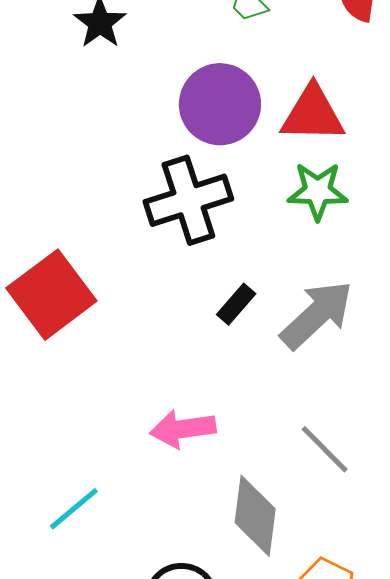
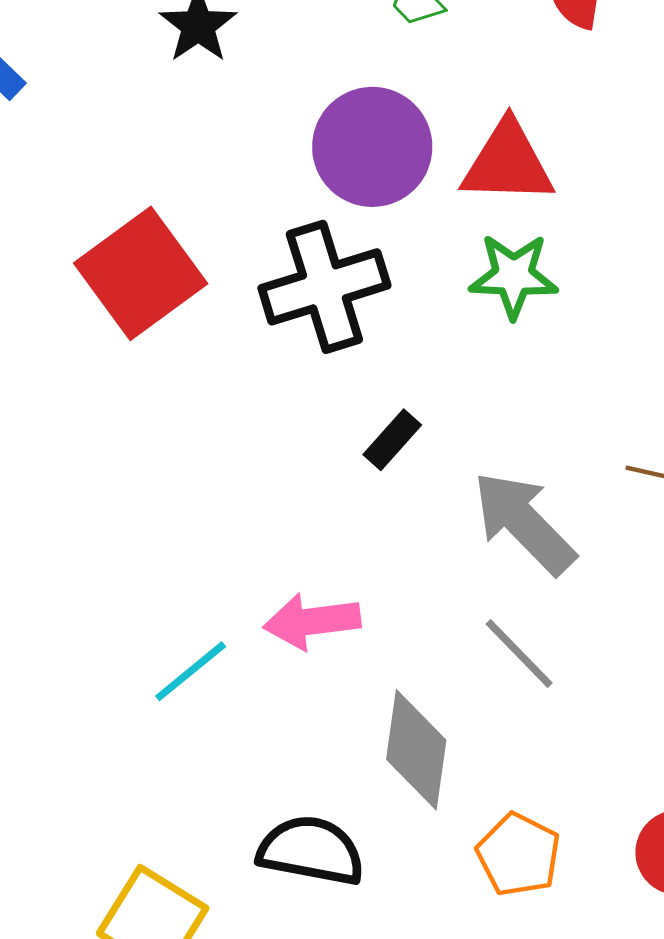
red square: (51, 295) -> (141, 273), moved
gray arrow: (317, 315) -> (524, 523), moved, turned -92
cyan line: (74, 509) -> (191, 671), moved

